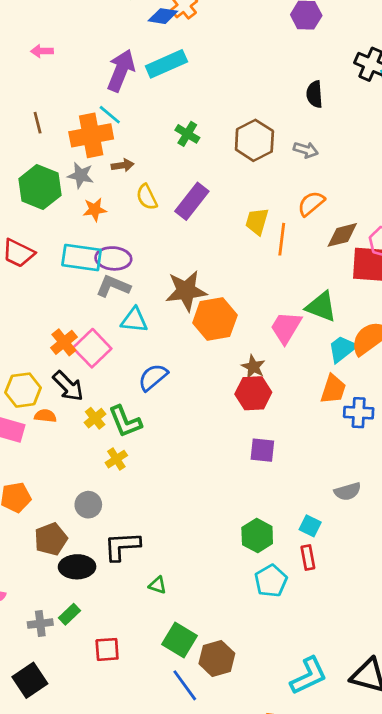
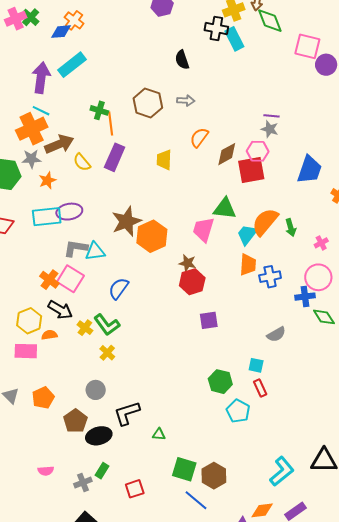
brown arrow: (123, 165) -> (59, 144), size x1.8
orange line: (282, 239) -> (111, 123), moved
gray L-shape: (113, 286) -> (76, 248), moved

